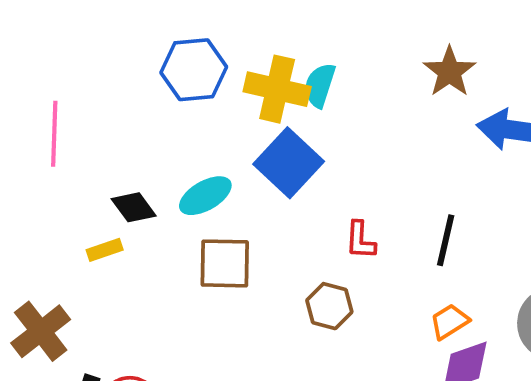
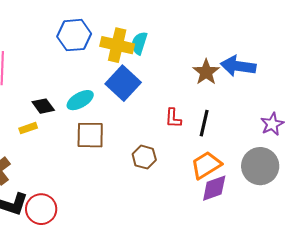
brown star: (449, 72) -> (206, 72), moved
red L-shape: (360, 240) -> (173, 118), moved
orange trapezoid: (449, 322) -> (206, 165), size x1.5

